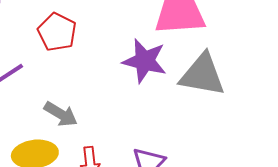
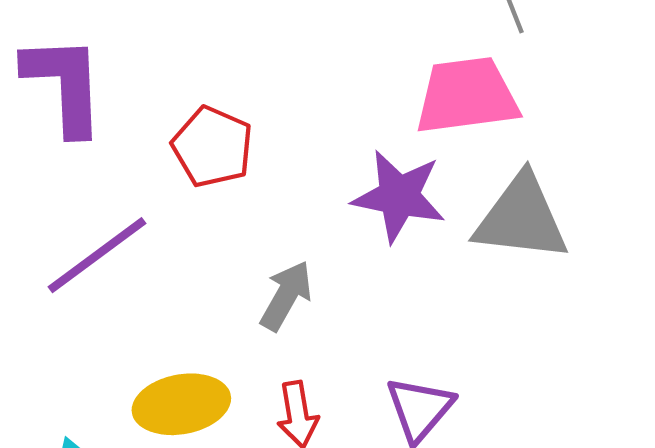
gray arrow: (61, 114) -> (286, 296), moved, turned -88

